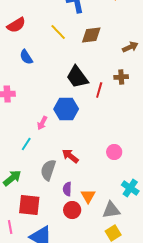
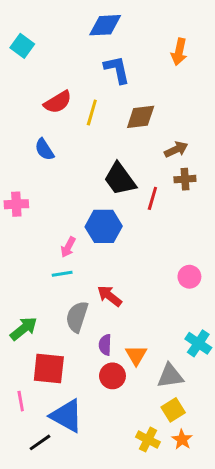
red semicircle: (16, 25) -> (58, 102), moved
yellow line: (58, 32) -> (92, 112), turned 60
brown arrow: (130, 47) -> (176, 149), moved
cyan line: (26, 144) -> (62, 274), moved, turned 48
pink circle: (114, 152) -> (189, 277), moved

